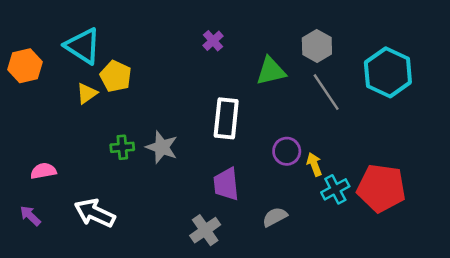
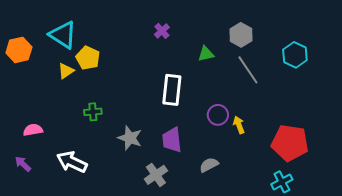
green triangle: (271, 71) -> (206, 54), size x0.7
cyan hexagon: (388, 72) -> (295, 55), size x0.7
gray star: (162, 147) -> (130, 138), moved
cyan cross: (335, 189) -> (282, 182), moved

